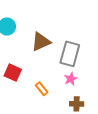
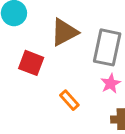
red square: (13, 73) -> (31, 63), moved

